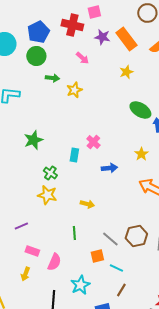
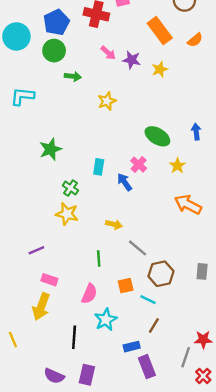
purple star: (102, 37) -> (132, 60), moved
yellow star: (74, 90) -> (107, 101), moved
green ellipse: (140, 110) -> (157, 136), moved
pink cross: (93, 142) -> (139, 165), moved
blue arrow: (109, 168) -> (125, 182), moved, turned -119
brown hexagon: (136, 236) -> (161, 274), moved
gray line: (110, 239) -> (137, 248), moved
pink semicircle: (54, 262) -> (89, 294), moved
yellow arrow: (25, 274) -> (41, 307), size x1.6

